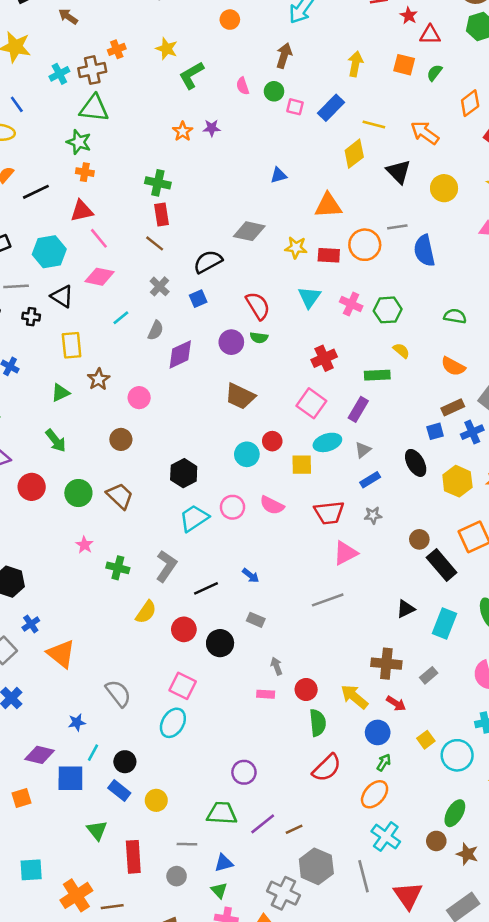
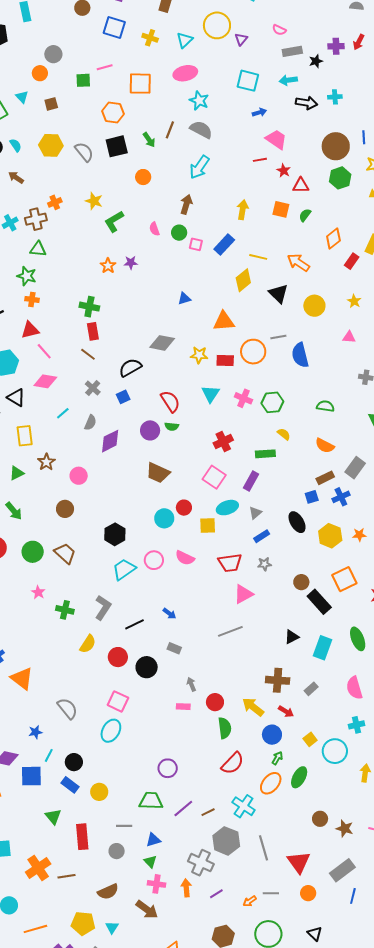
green triangle: (94, 108) -> (38, 249), size x0.7
green ellipse: (455, 813) -> (299, 777), moved
cyan cross: (386, 837) -> (244, 806), moved

